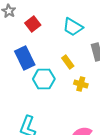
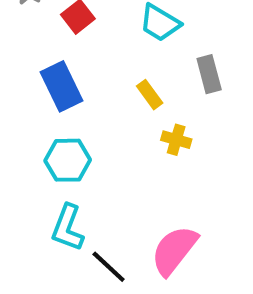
cyan hexagon: (44, 79) -> (68, 160), moved

